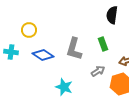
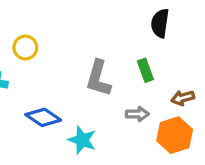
blue diamond: (43, 55) -> (43, 117), moved
gray arrow: (98, 71) -> (137, 114), turned 32

